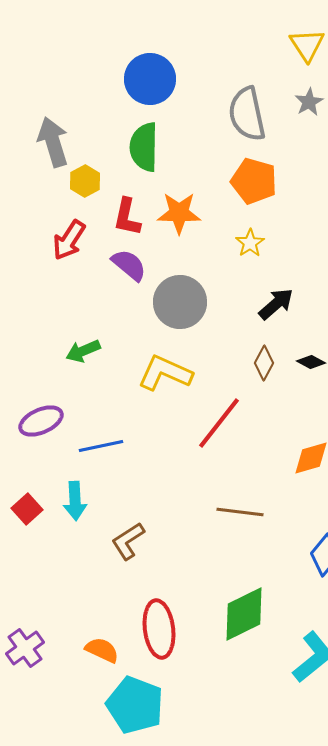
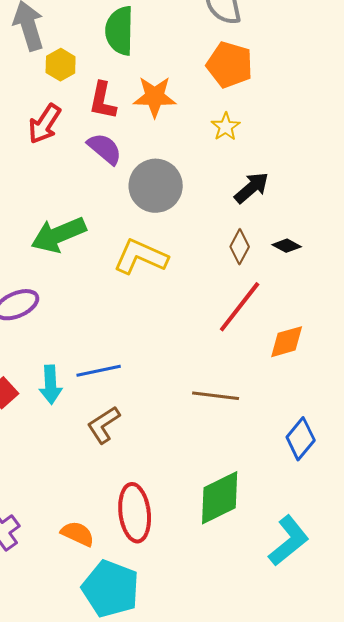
green arrow: (83, 351) -> (59, 235), size x1.6
red line: (219, 423) -> (240, 307), moved
blue line: (101, 446) -> (99, 371), moved

